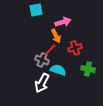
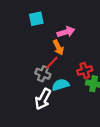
red cross: (75, 48) -> (85, 70), moved
cyan semicircle: (58, 70) -> (61, 85), turned -35

